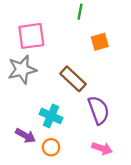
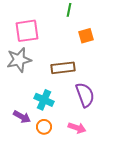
brown rectangle: (73, 79) -> (63, 68), turned -50
pink arrow: (102, 148) -> (77, 128), moved

